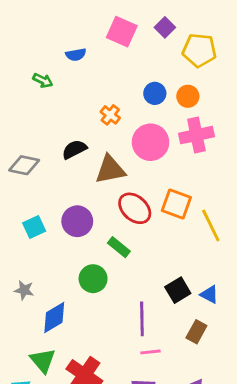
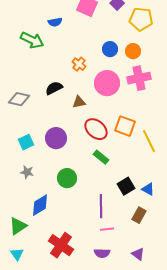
green arrow: (43, 80) -> (32, 40), size x1.6
brown triangle: (110, 170) -> (79, 102), size x0.6
green rectangle: (119, 247) -> (101, 157), moved
gray star: (24, 290) -> (27, 172), moved
green triangle: (43, 361) -> (18, 226), moved, turned 36

